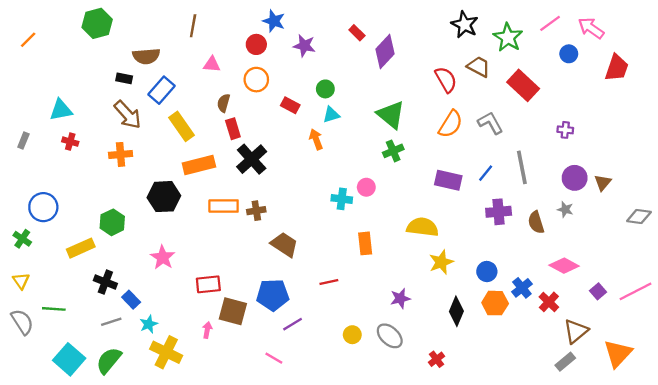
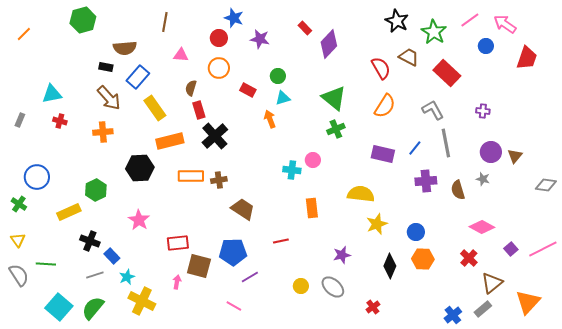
gray L-shape: (490, 123) -> (433, 110), moved
blue cross: (522, 288) -> (453, 315), moved

